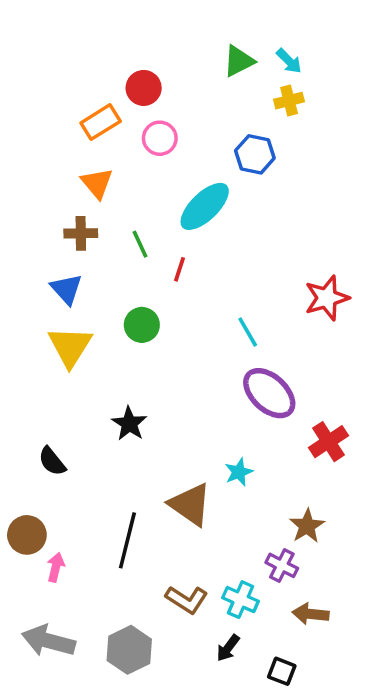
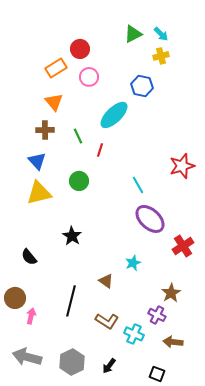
yellow triangle: (70, 346) -> (39, 193), turned 44
brown triangle: (190, 504) -> (106, 281), size x0.6
brown L-shape: (187, 600) -> (107, 321), moved
black arrow: (228, 648) -> (109, 366), moved

